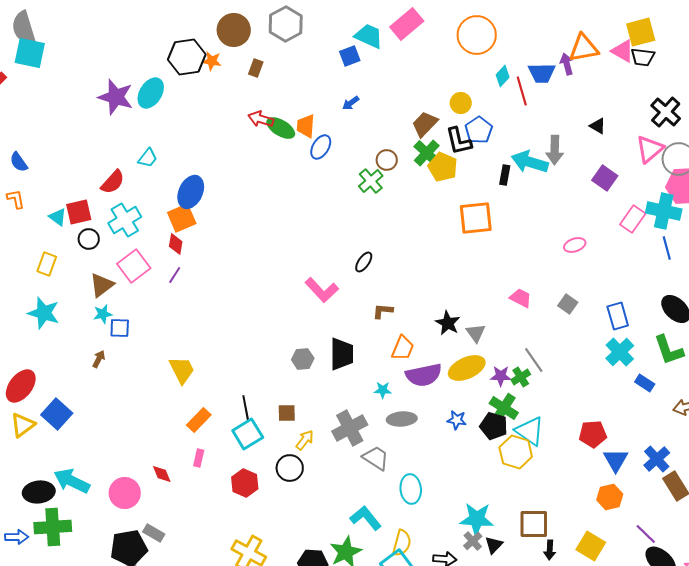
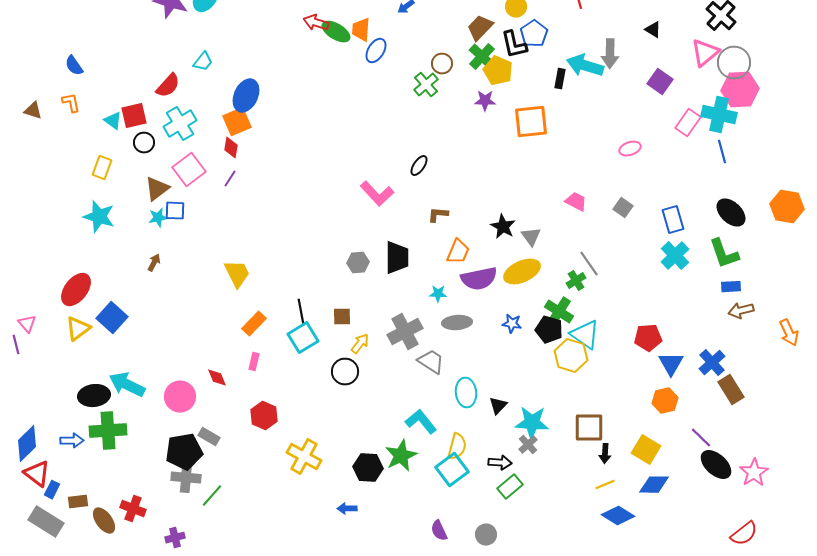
blue square: (120, 328) -> (175, 211), moved
purple star: (501, 376) -> (485, 101), moved
blue rectangle: (645, 383) -> (731, 287), moved, turned -36
red hexagon: (245, 483) -> (264, 416), moved
black triangle: (494, 545) -> (498, 406), moved

